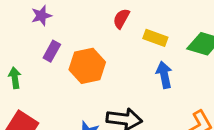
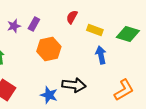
purple star: (41, 16) -> (14, 26), moved
purple rectangle: (52, 51) -> (34, 24), moved

